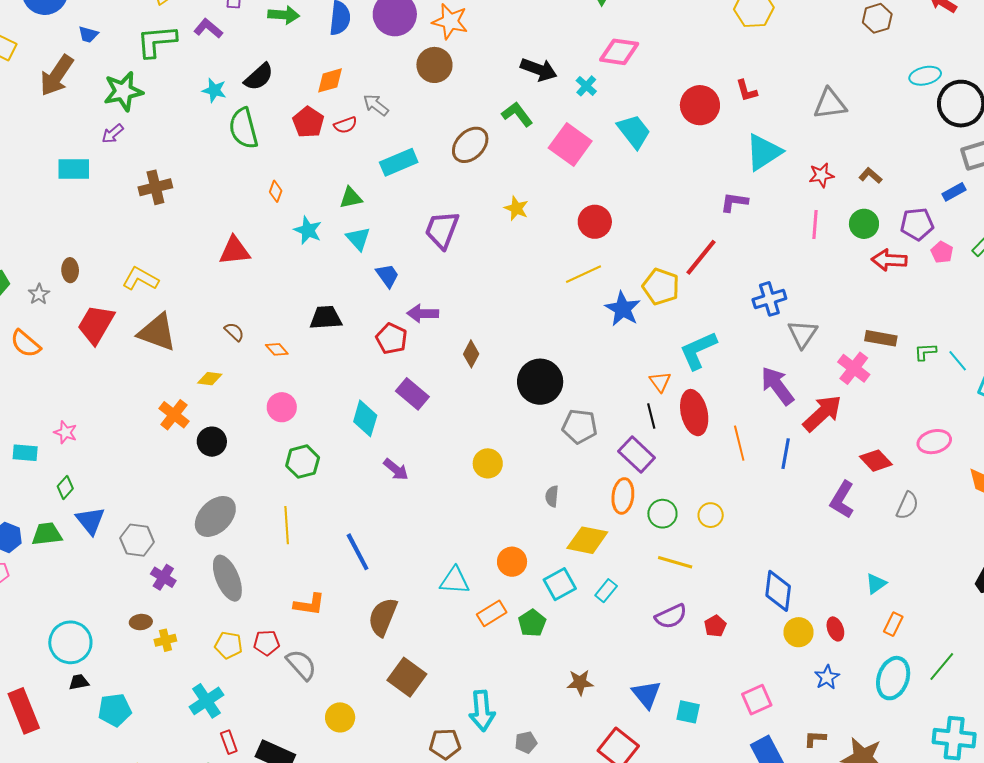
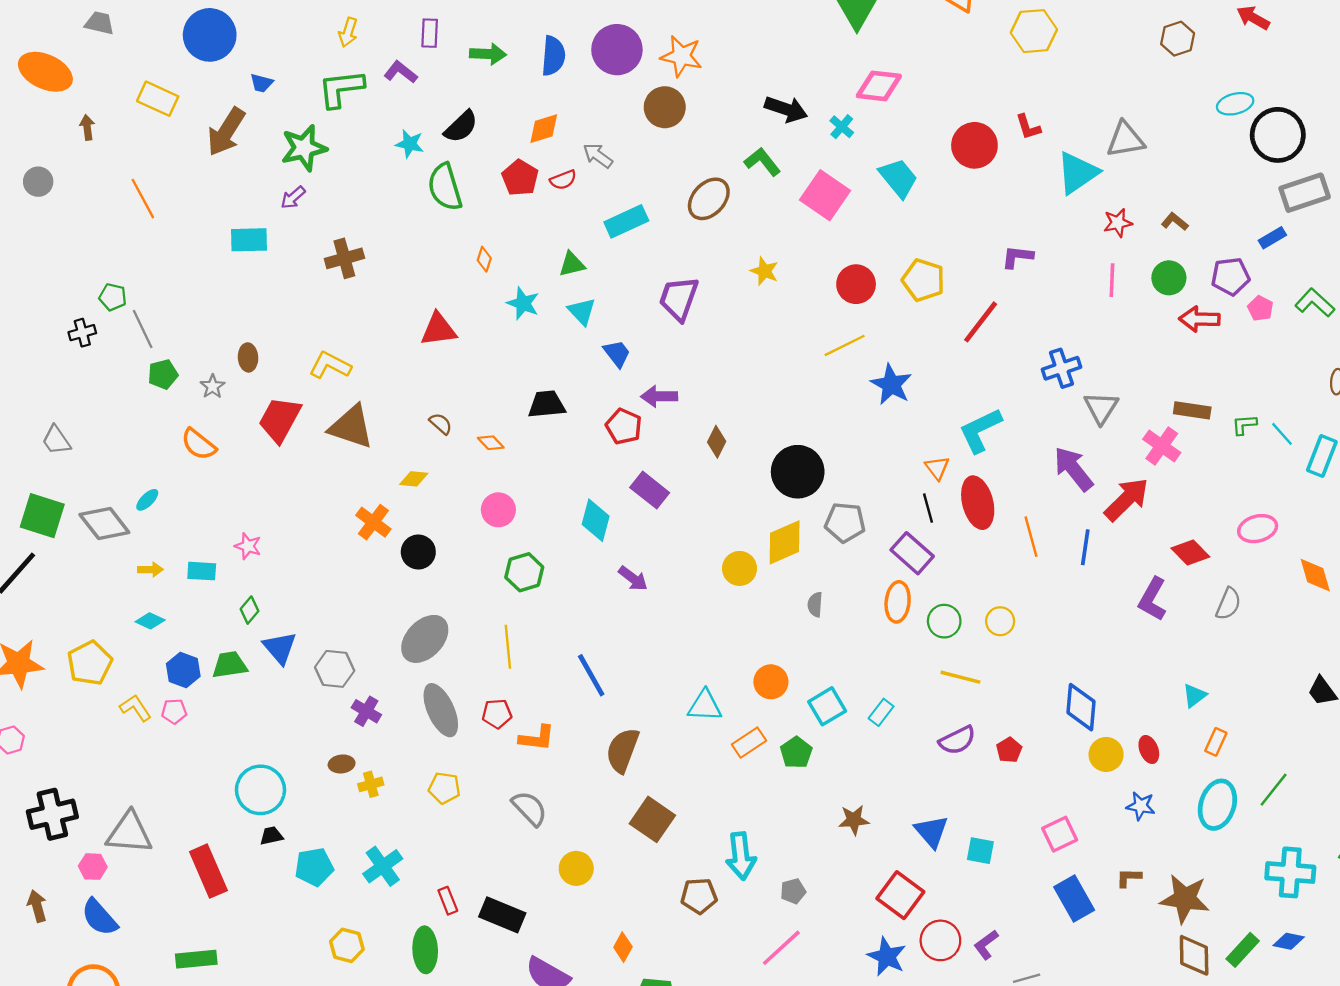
cyan triangle: (764, 152) -> (1077, 173), moved
yellow pentagon: (661, 287) -> (923, 280), moved
yellow diamond: (587, 540) -> (785, 542), moved, turned -33
red pentagon: (267, 643) -> (497, 714), moved
blue star: (827, 677) -> (1141, 806), turned -30
cyan cross: (206, 701) -> (383, 866), moved

